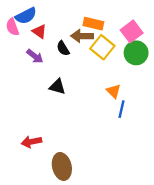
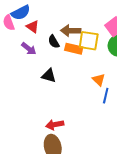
orange rectangle: (93, 24) -> (74, 49), moved
yellow square: (102, 47) -> (89, 41), turned -30
red arrow: (31, 142) -> (55, 125), moved

